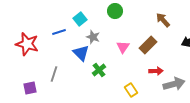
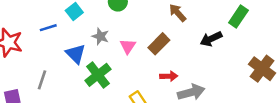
gray star: (93, 37) -> (100, 36), moved
green cross: (99, 70) -> (98, 75), size x1.5

